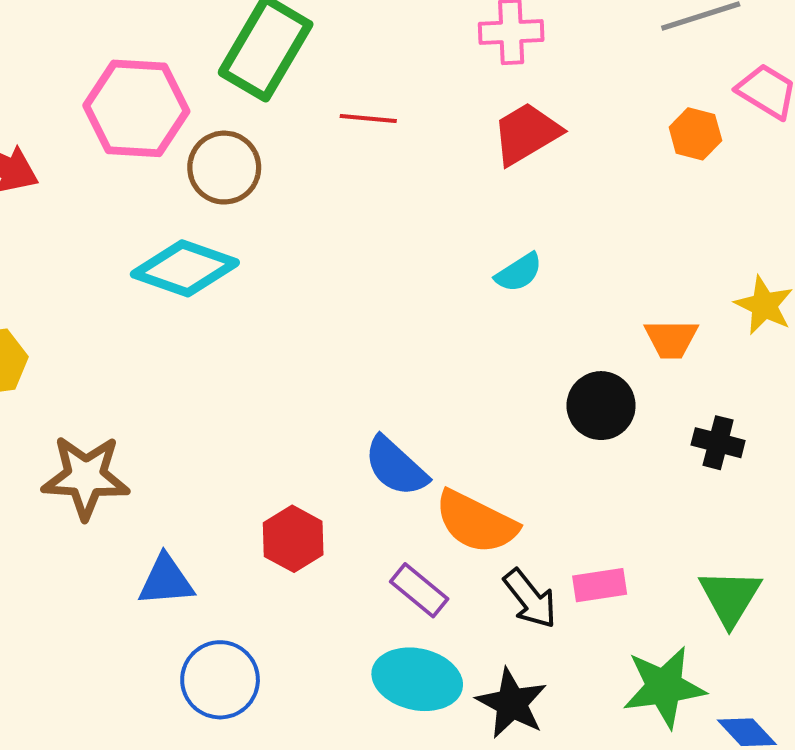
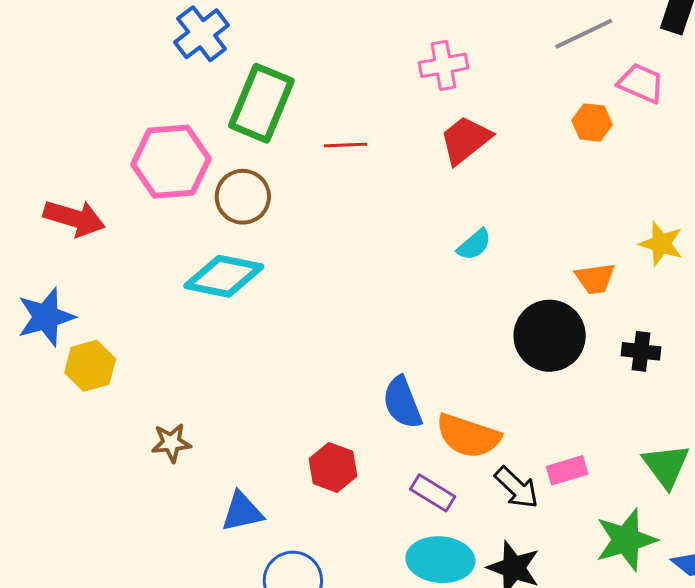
black circle: (601, 406) -> (550, 336), size x1.4
blue semicircle: (396, 466) -> (402, 403), turned 34
brown star: (86, 477) -> (171, 443), size x0.6

